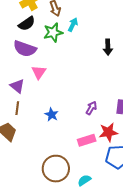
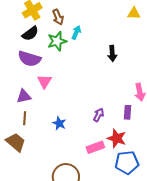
purple triangle: (17, 86) -> (24, 96), turned -49
red star: (108, 132) -> (117, 138), turned 30

